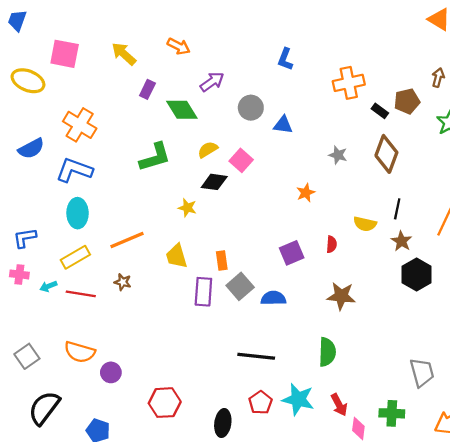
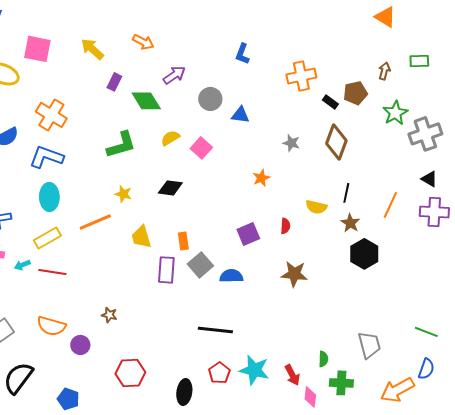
black diamond: (214, 182) -> (170, 188), moved
yellow star: (187, 208) -> (123, 194), moved
brown star: (123, 282) -> (109, 315), moved
green semicircle: (327, 352) -> (323, 359), moved, size x0.6

